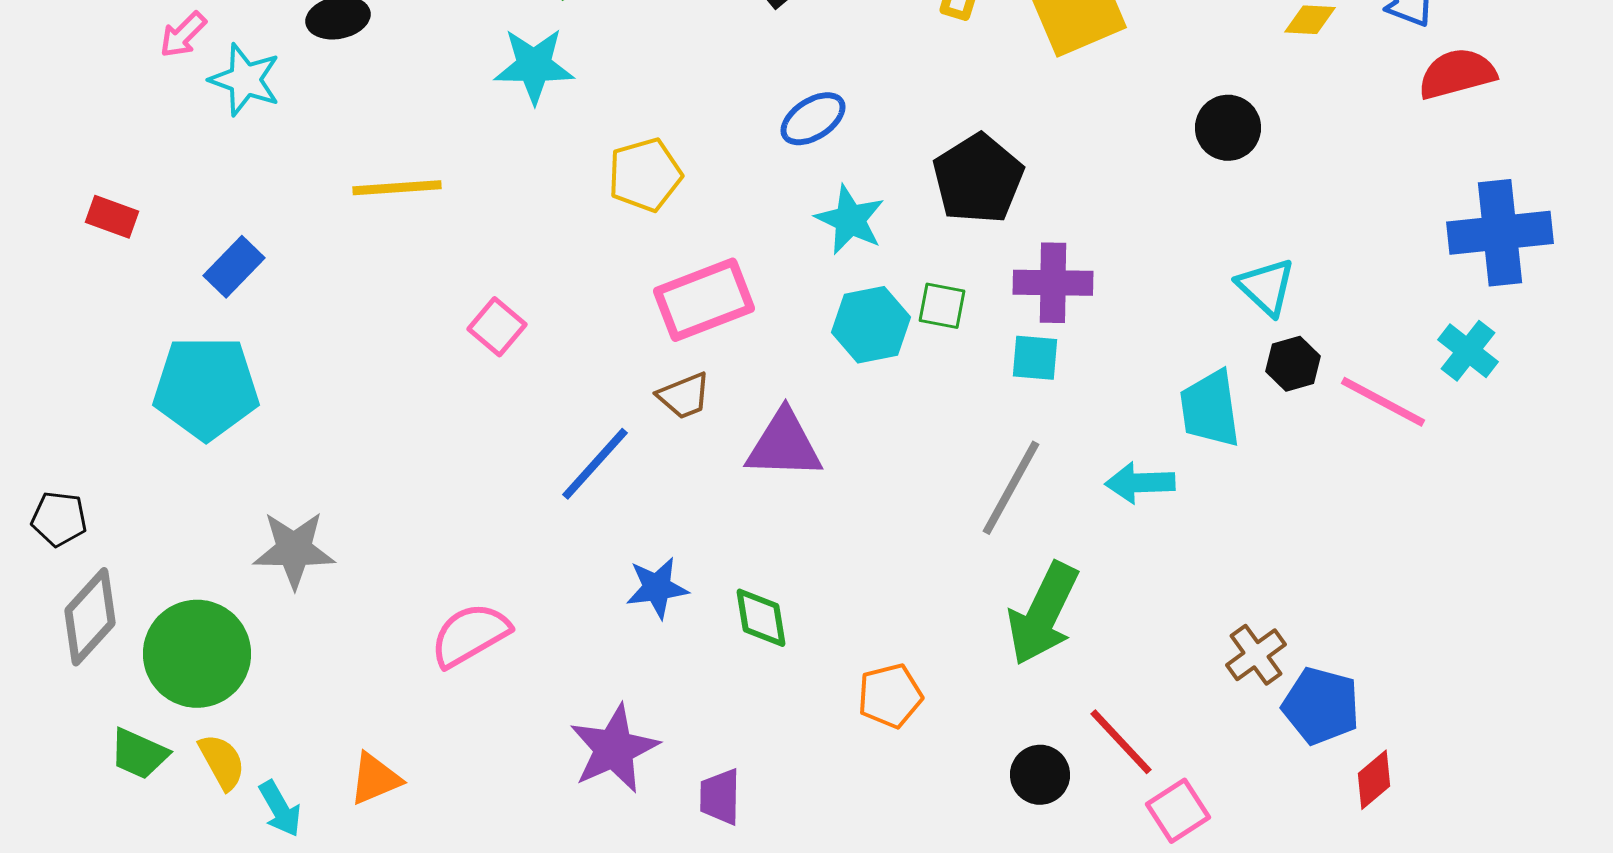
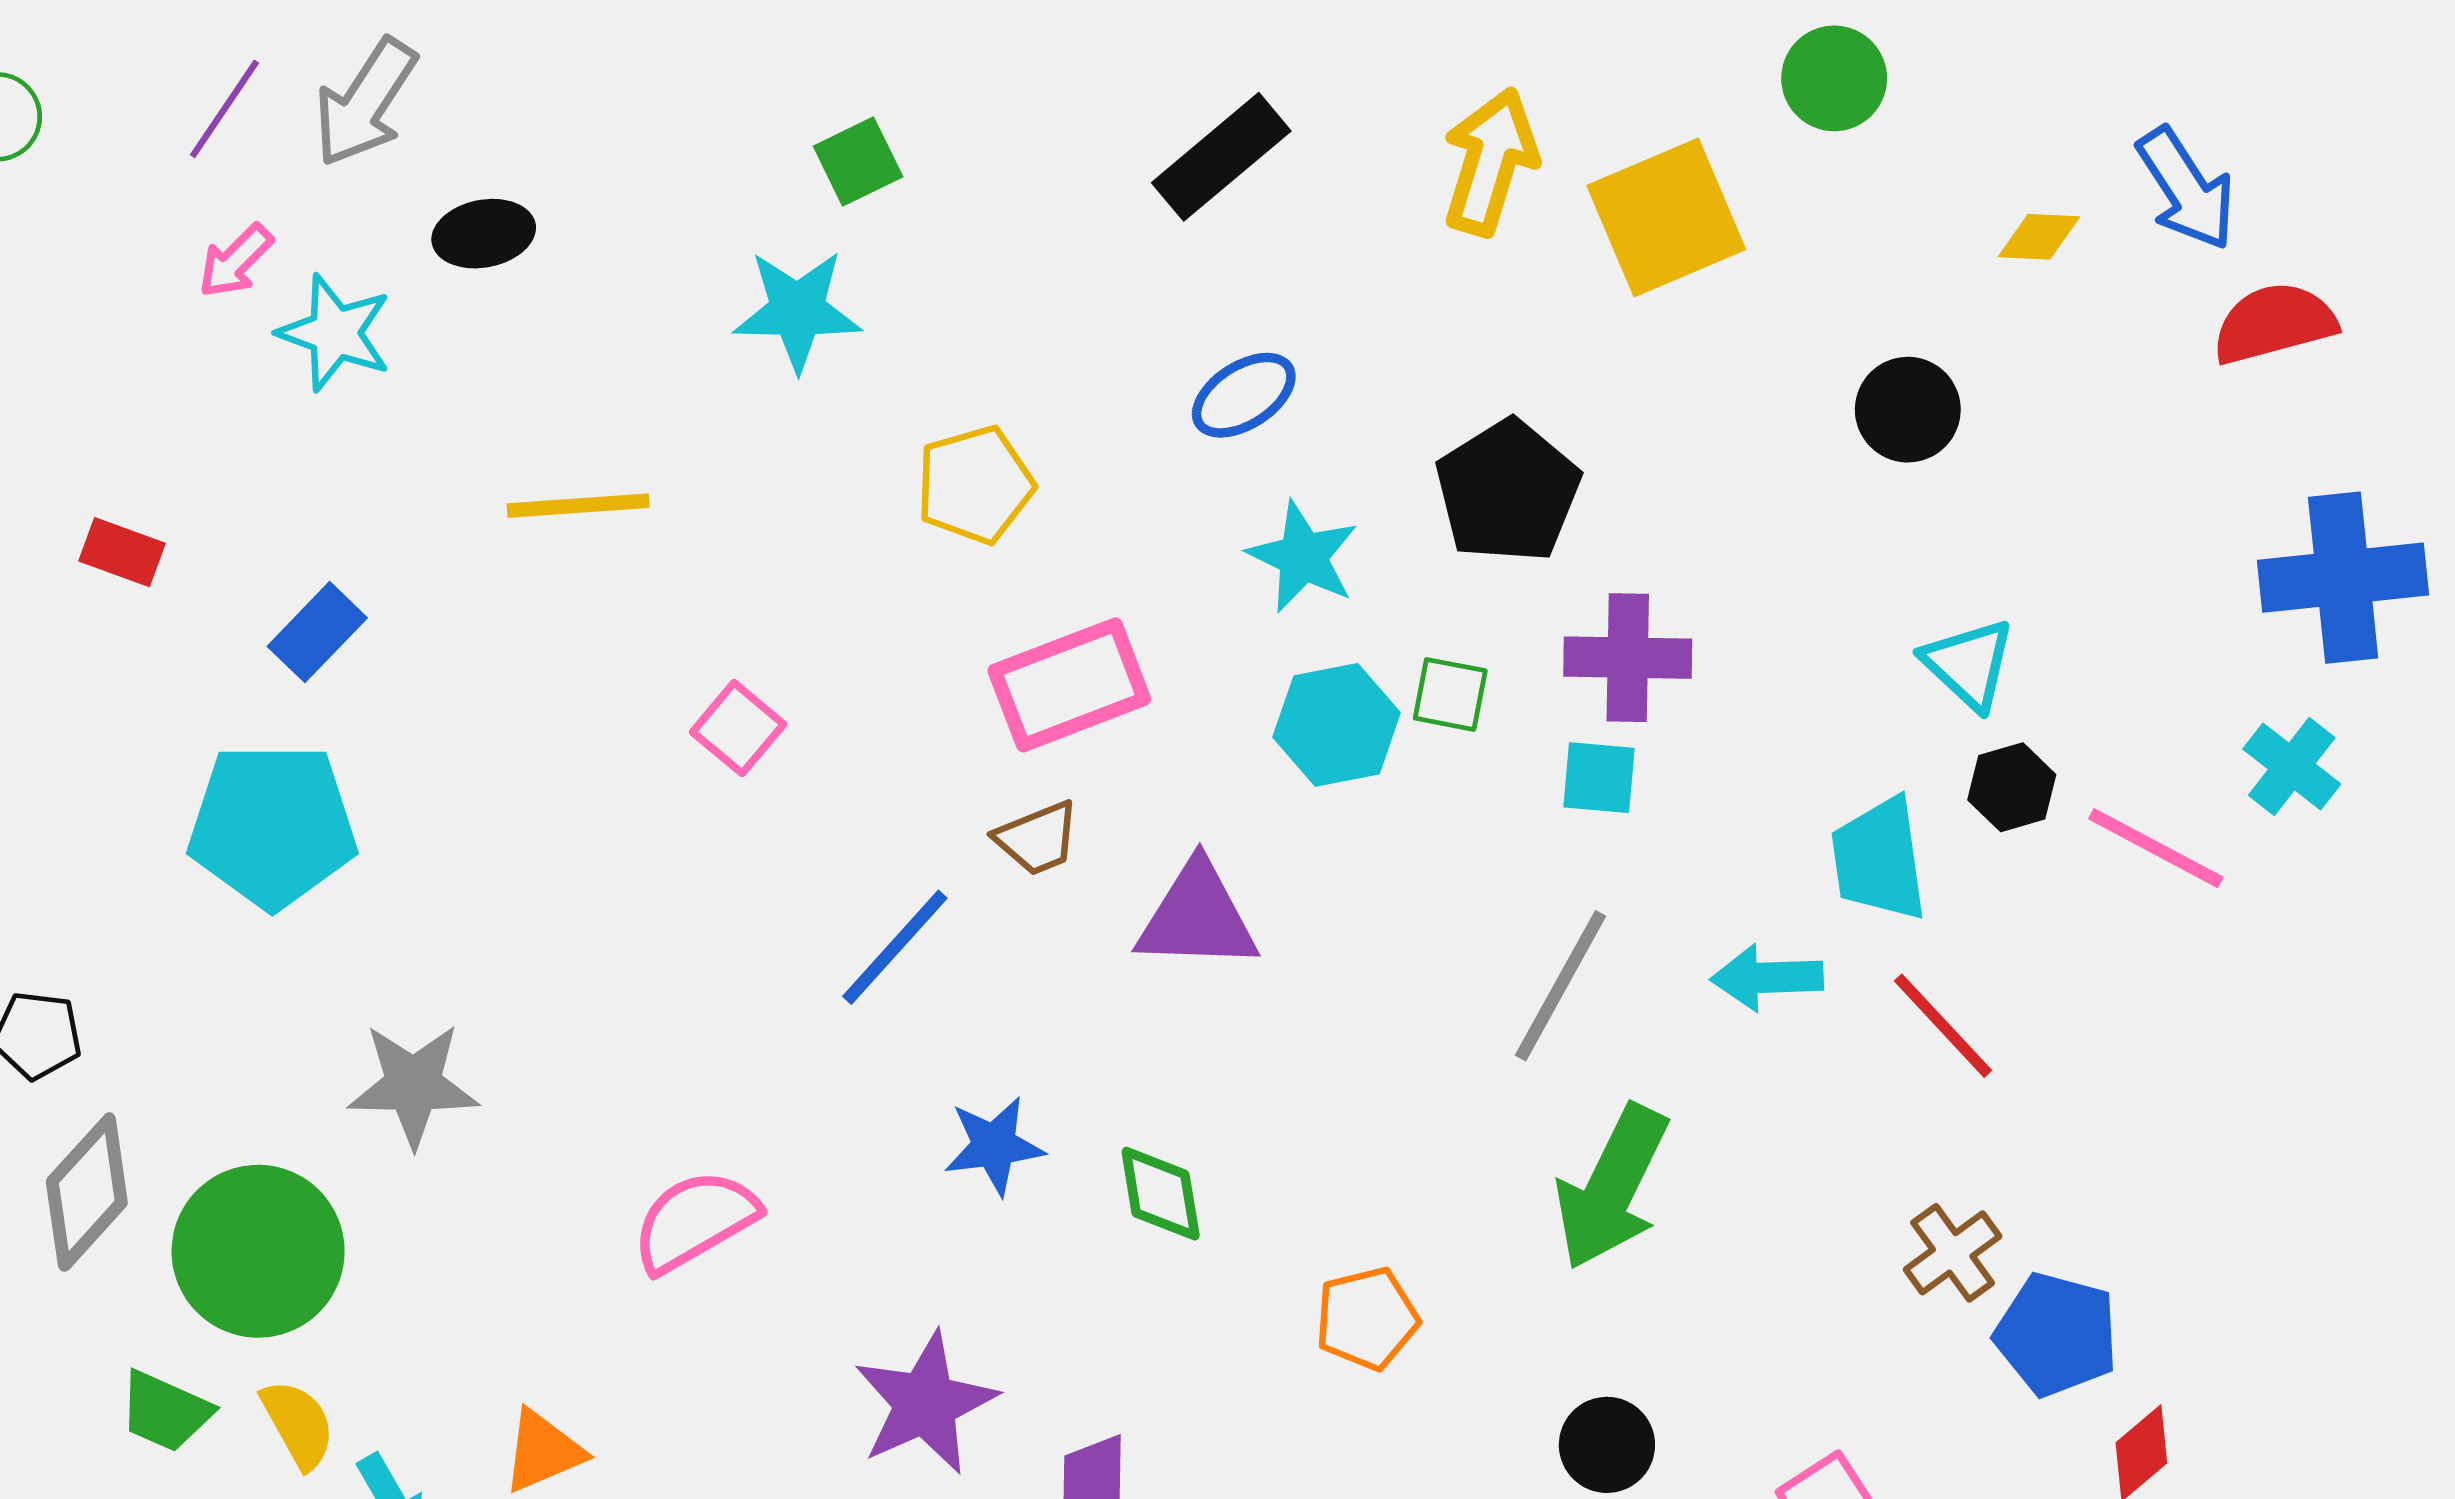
red line: (1121, 742) -> (1943, 1026), moved

